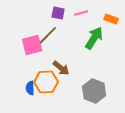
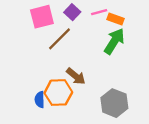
purple square: (58, 13) -> (72, 12), turned 32
orange rectangle: (111, 19) -> (115, 19), moved
pink square: (32, 45) -> (42, 17), moved

